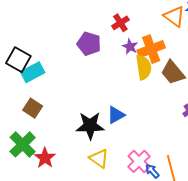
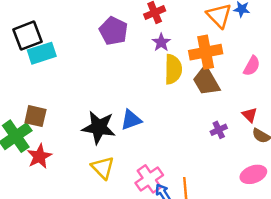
orange cross: (151, 49) -> (206, 52), moved
black square: (18, 60) -> (27, 36), turned 30
brown square: (33, 108) -> (35, 116), moved, turned -30

